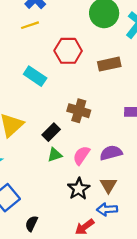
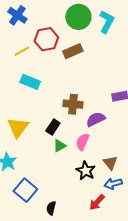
yellow line: (30, 25) -> (22, 51), moved
red hexagon: (68, 51) -> (46, 39), moved
brown rectangle: (109, 64) -> (73, 51), moved
purple semicircle: (111, 153) -> (96, 119), moved

